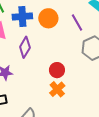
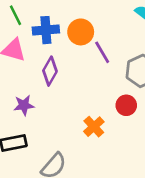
purple line: (77, 22) -> (102, 52), moved
red circle: (57, 70) -> (126, 105), moved

